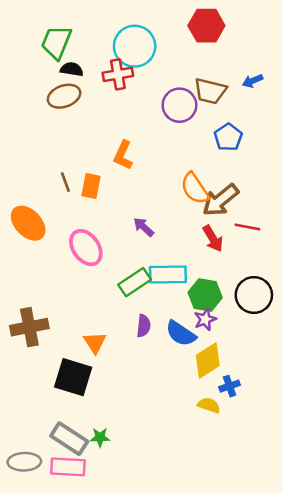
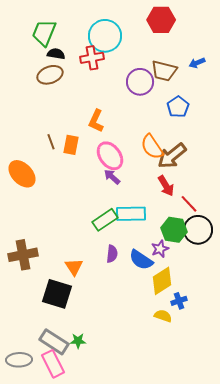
red line: (247, 227) -> (189, 204), moved, turned 36
pink ellipse: (86, 248) -> (110, 156), moved
green hexagon: (205, 295) -> (174, 230), moved
pink rectangle: (68, 467) -> (53, 364), turned 60

